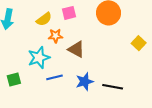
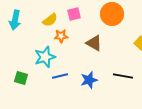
brown triangle: (76, 49) -> (94, 43), moved
green square: (14, 79) -> (21, 78), turned 32
black line: (113, 87) -> (123, 76), moved

